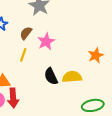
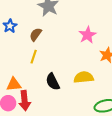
pink star: (46, 41) -> (87, 35), moved
black semicircle: (51, 76) -> (53, 82), moved

